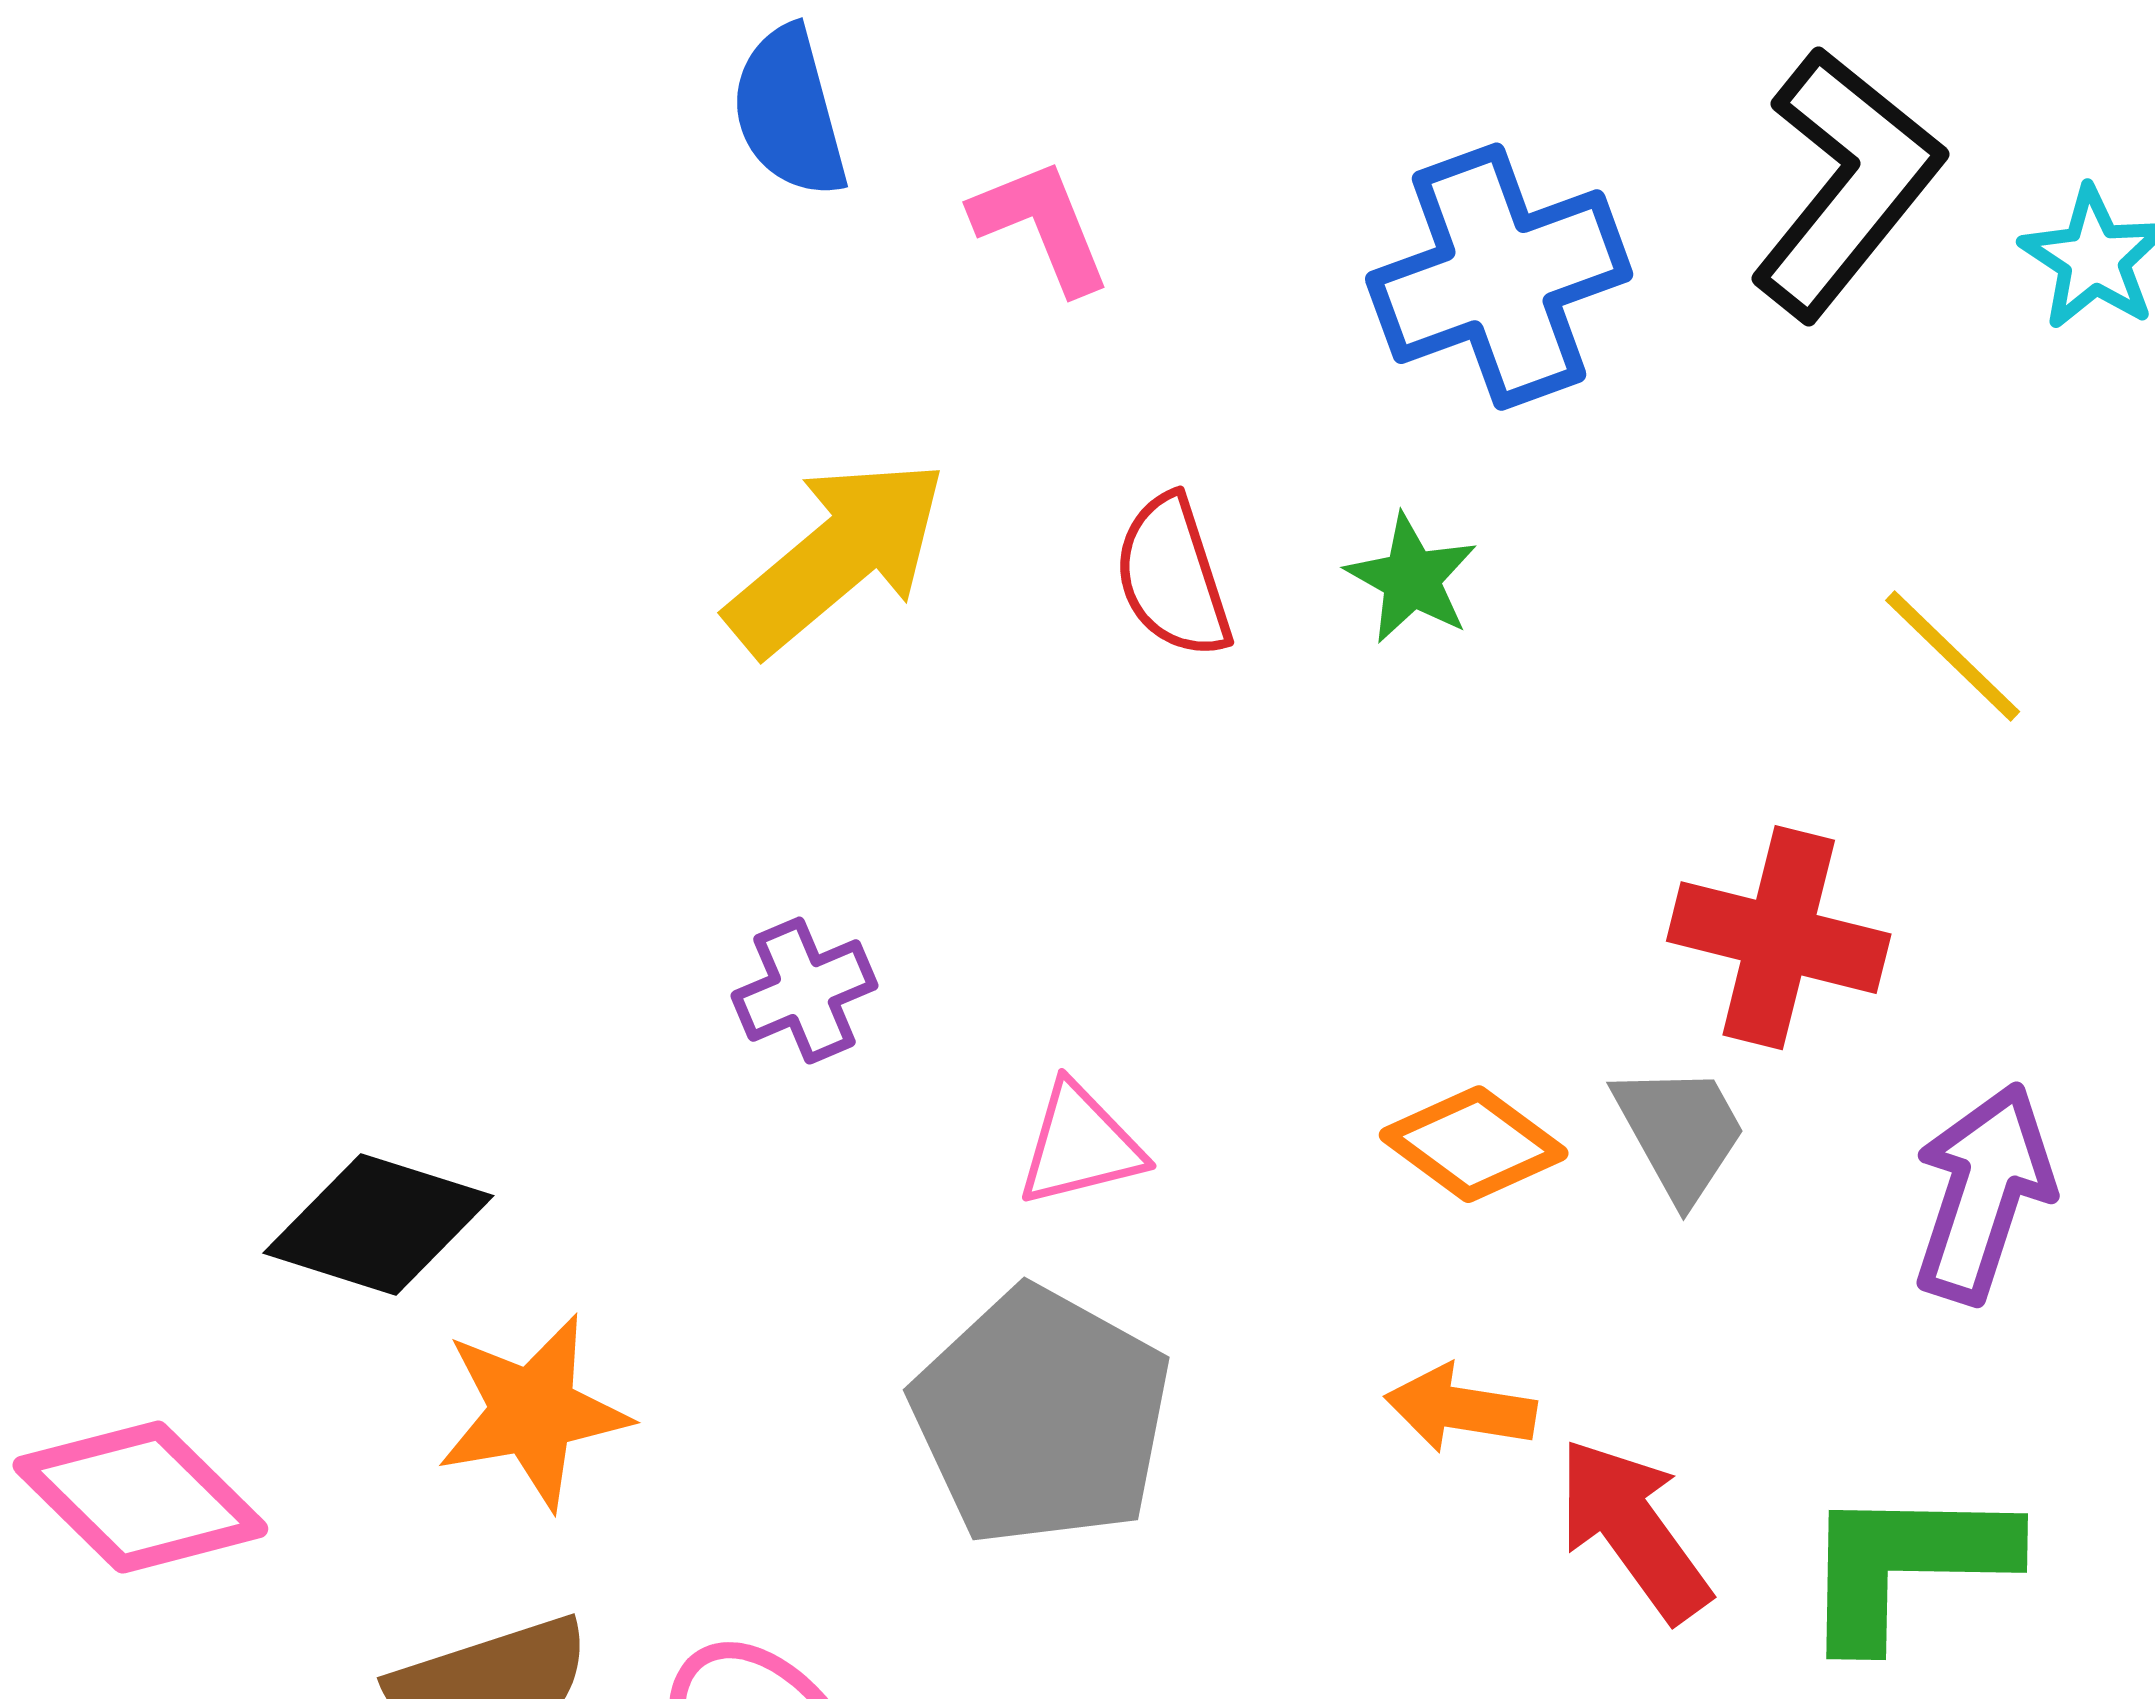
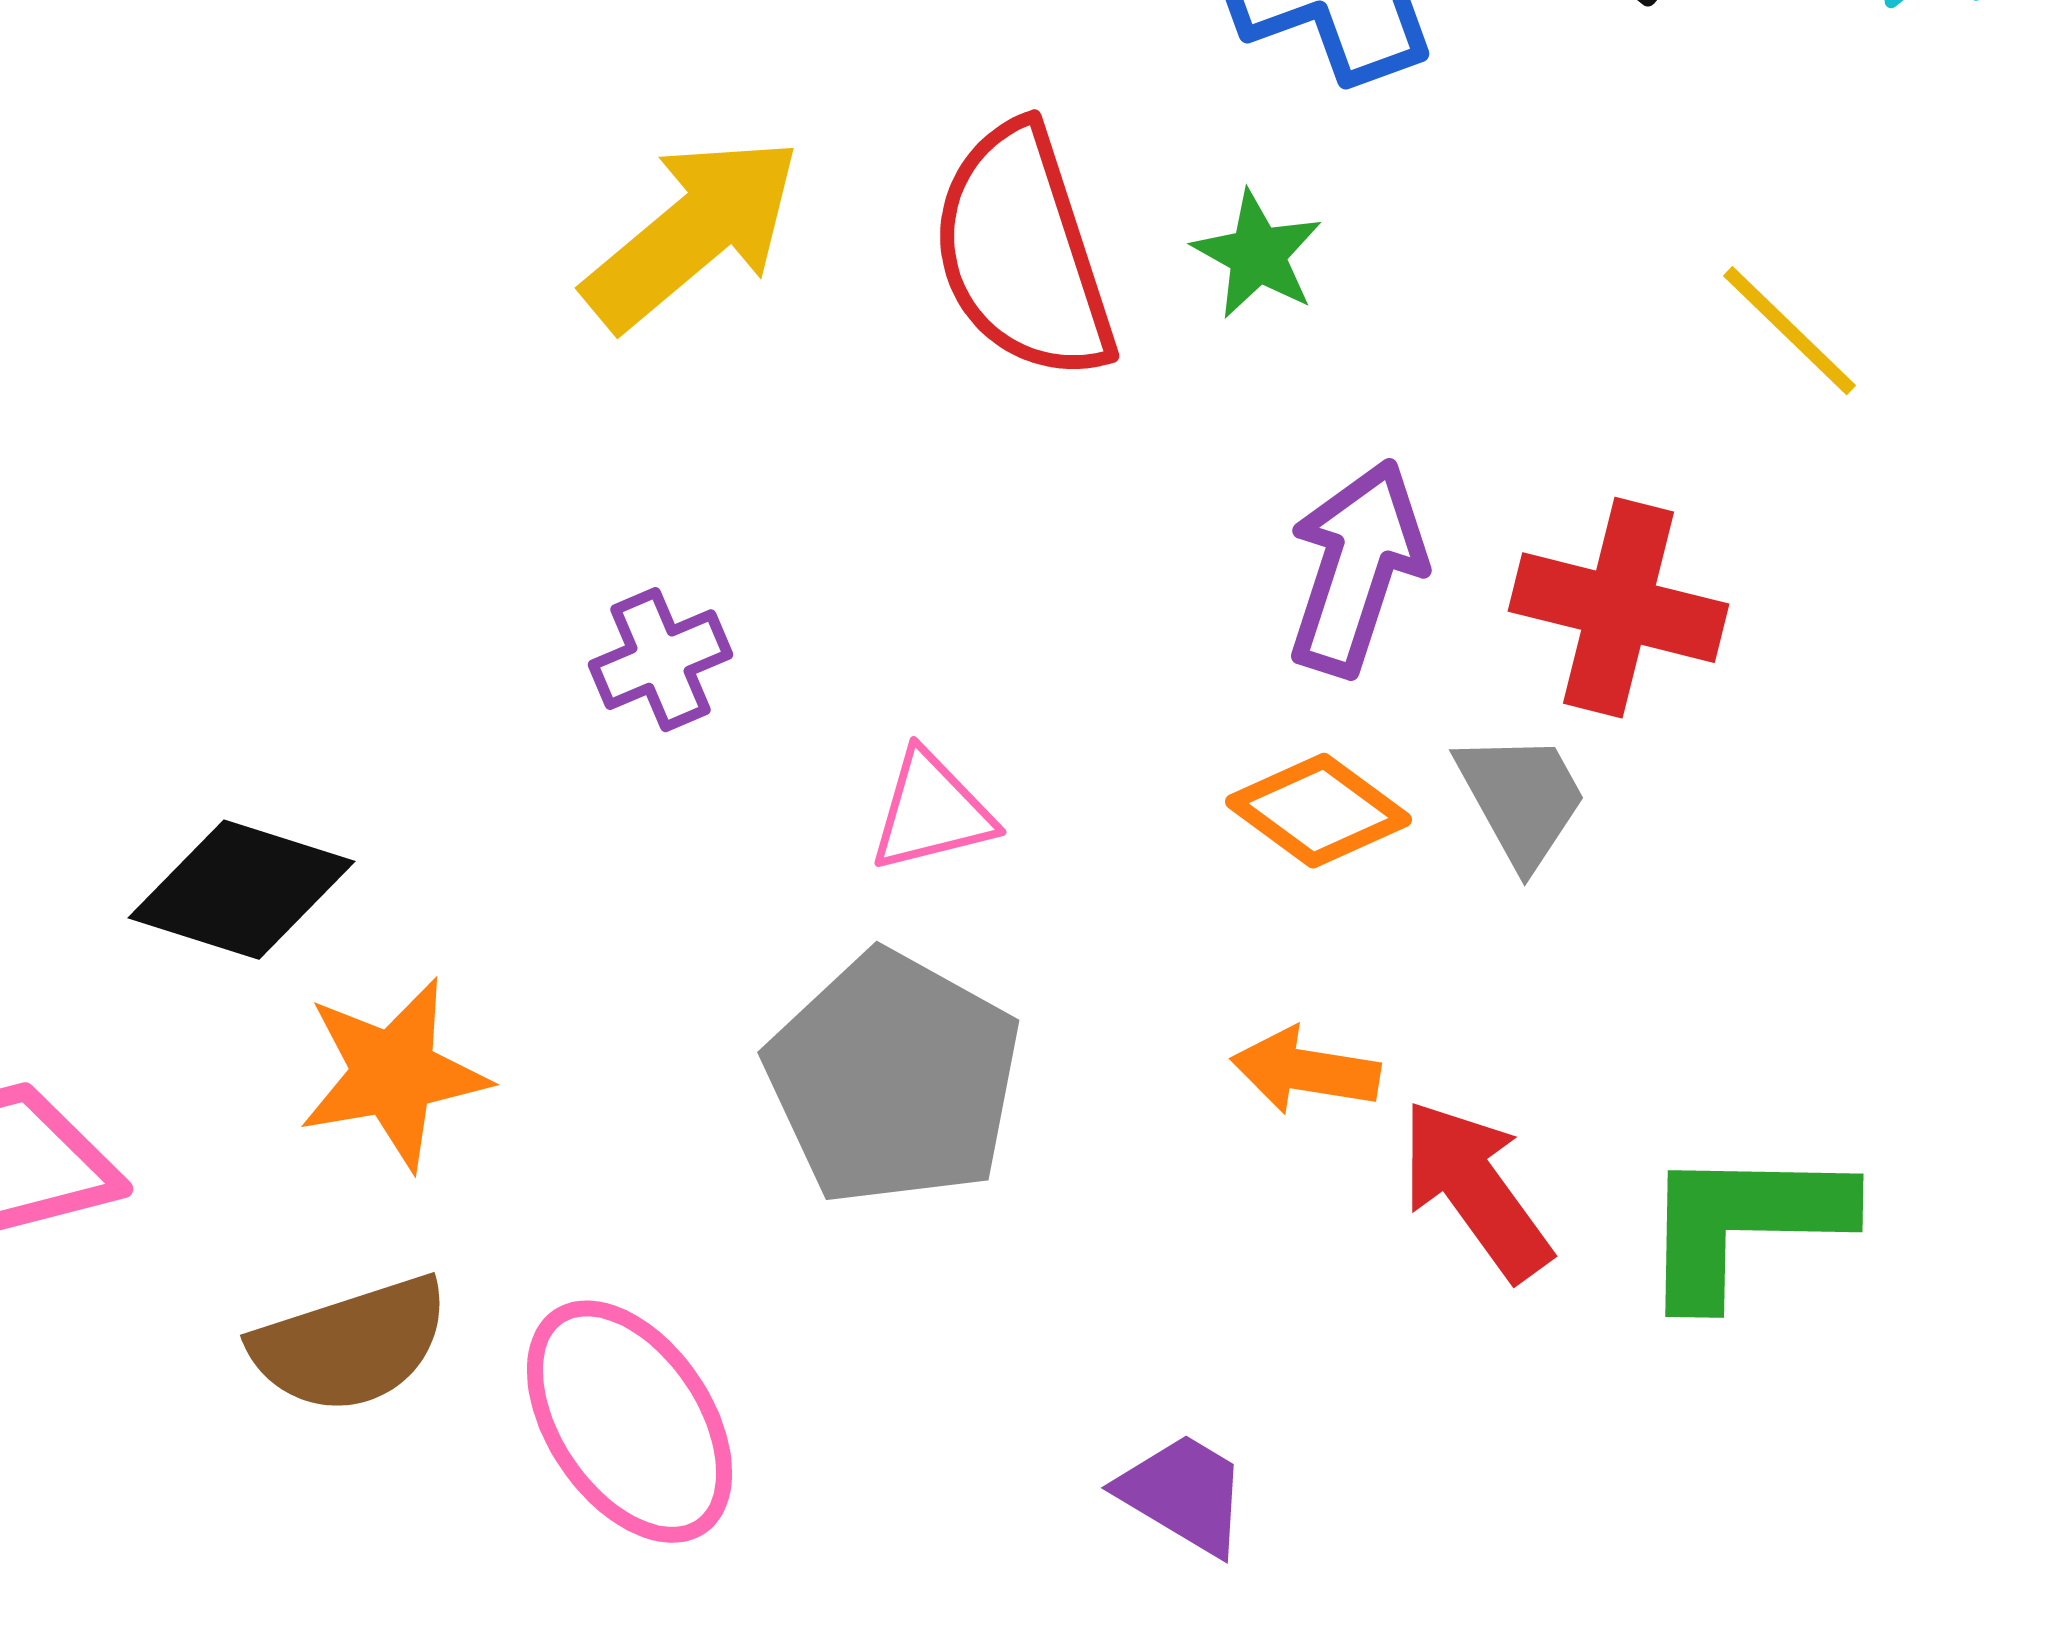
red semicircle: (1173, 577) -> (1022, 253), size x1.6
purple arrow: (1983, 1193) -> (1356, 568), moved

